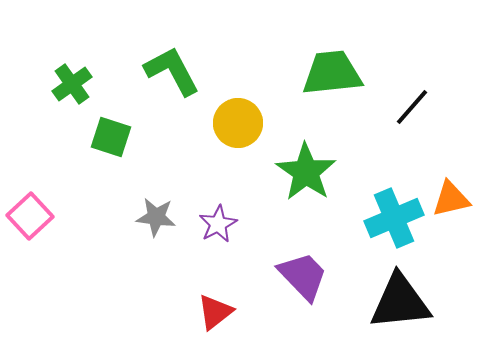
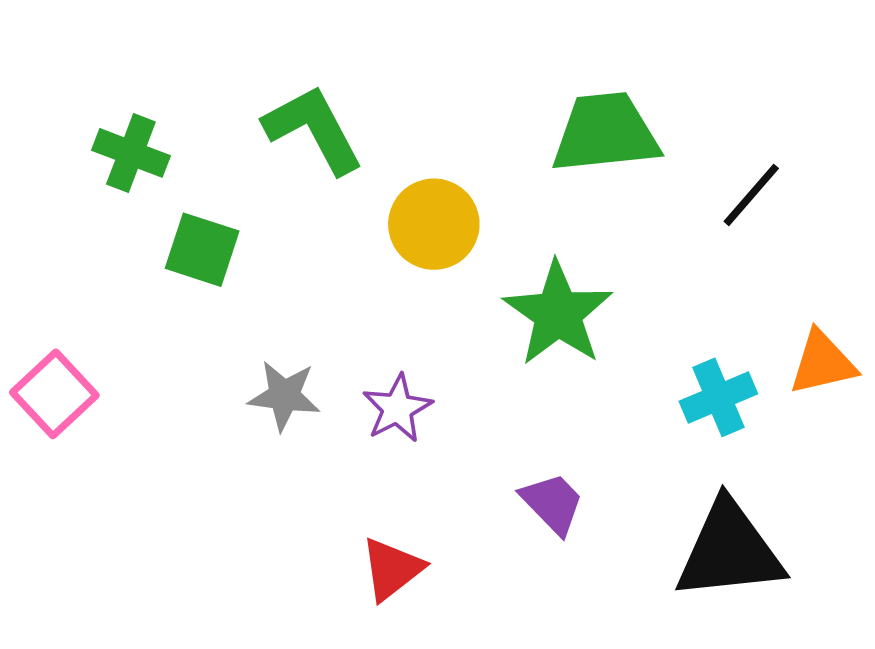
green cross: (72, 84) -> (131, 153), turned -33
cyan cross: (394, 218) -> (718, 397), size x0.7
purple trapezoid: (303, 276) -> (552, 503), size x0.7

